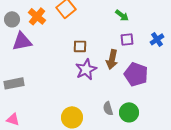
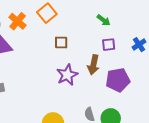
brown square: (80, 46) -> (61, 42), moved
purple pentagon: (136, 74) -> (118, 80), turned -30

